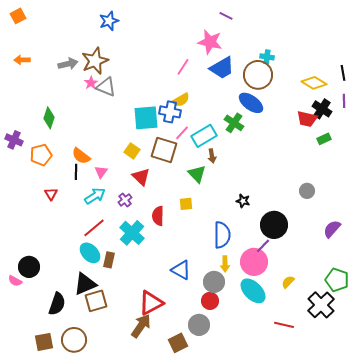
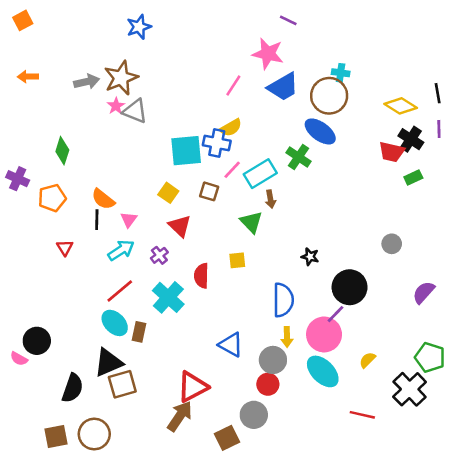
brown square: (164, 150) -> (209, 191), size x0.6

